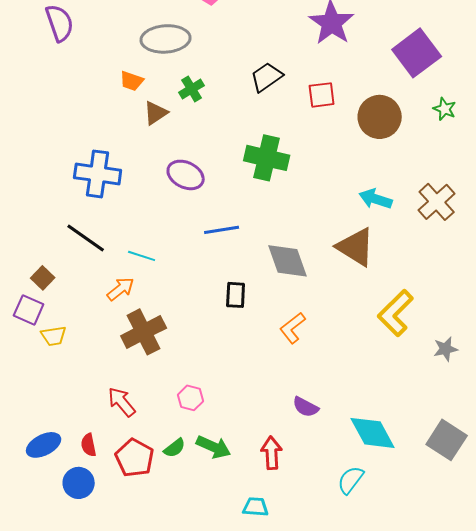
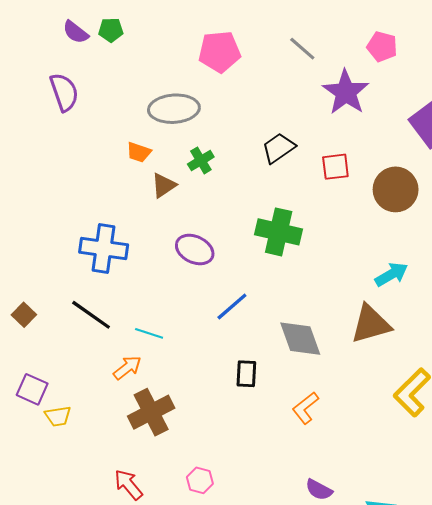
cyan arrow: (376, 199) -> (391, 274), turned 132
blue line: (222, 230) -> (232, 306), turned -32
brown triangle: (356, 247) -> (371, 324), turned -48
brown square: (43, 278) -> (24, 315), moved

